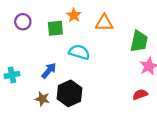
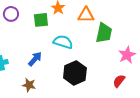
green trapezoid: (139, 41) -> (104, 33), moved
black hexagon: (70, 93) -> (75, 73), moved
red semicircle: (140, 94) -> (119, 81), turned -32

